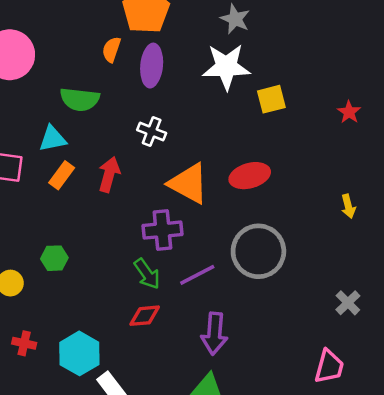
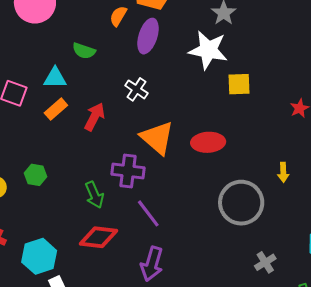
green semicircle: (80, 99) -> (84, 51), size x0.7
yellow arrow: (348, 206) -> (283, 172), moved
gray circle: (258, 251) -> (241, 203), moved
green arrow: (147, 274) -> (94, 195), moved
purple line: (197, 275) -> (148, 213), turned 68
red diamond: (145, 316) -> (99, 237), size x1.4

